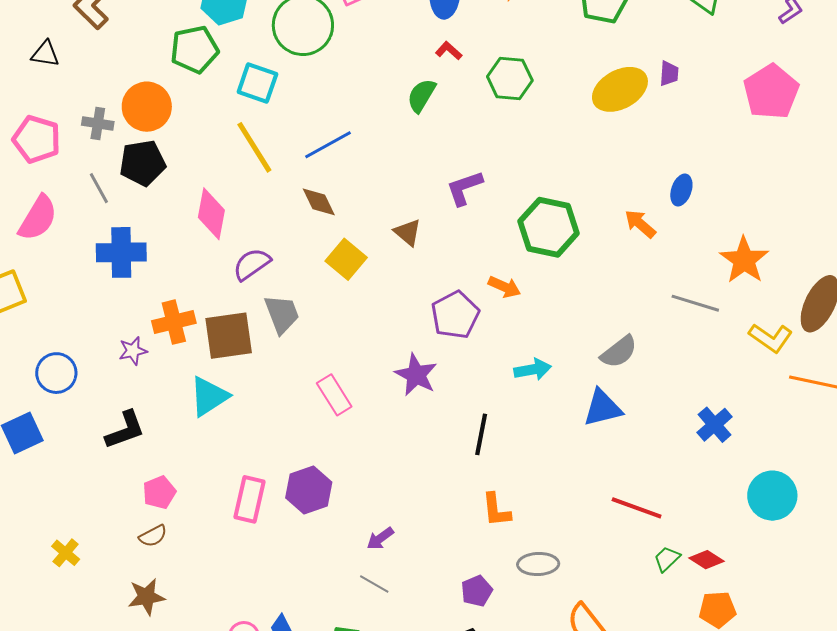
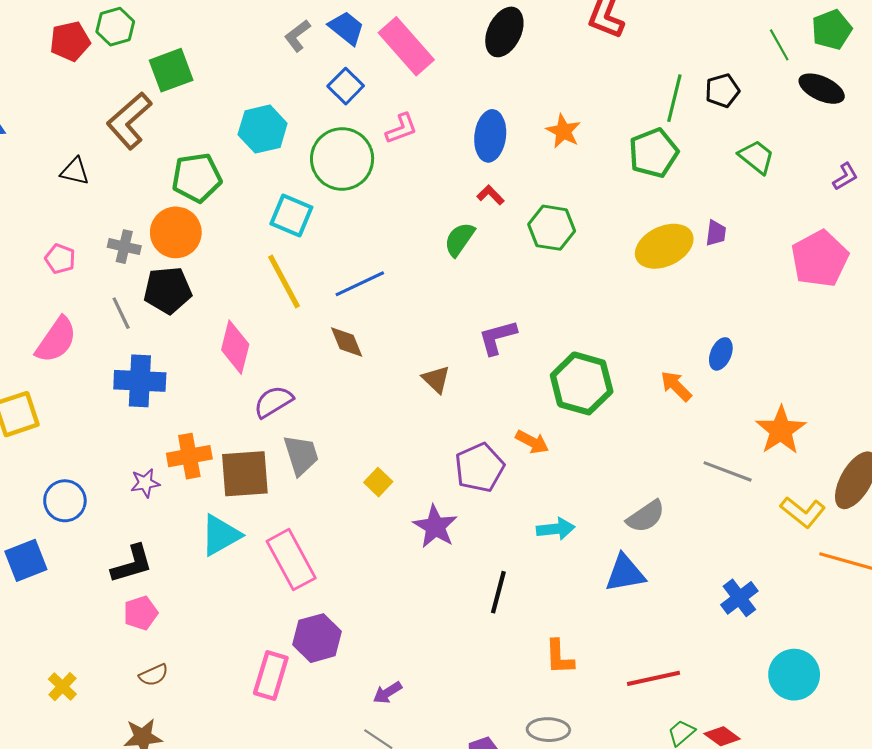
green pentagon: (194, 49) -> (197, 178), moved
pink pentagon: (37, 139) -> (60, 259), size x0.6
yellow square: (346, 259) -> (378, 482), moved, size x0.7
pink rectangle: (334, 395) -> (291, 560), moved, size x1.4
pink pentagon: (159, 492) -> (141, 613), moved
pink rectangle: (249, 499) -> (271, 676), moved
red line: (637, 508) -> (654, 678), turned -36
orange L-shape: (496, 510) -> (559, 657), moved

